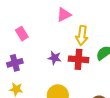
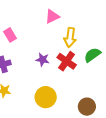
red cross: (79, 59) -> (67, 61), turned 30

